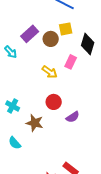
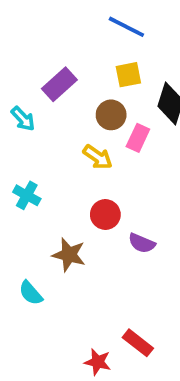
brown circle: (51, 39) -> (111, 115), moved
cyan cross: (13, 106) -> (27, 195), moved
purple semicircle: (73, 117) -> (142, 243), turned 56

